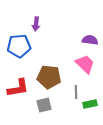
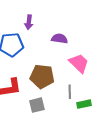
purple semicircle: (90, 40) -> (59, 39), moved

